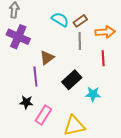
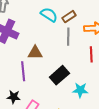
brown triangle: (47, 58) -> (35, 53), turned 35

